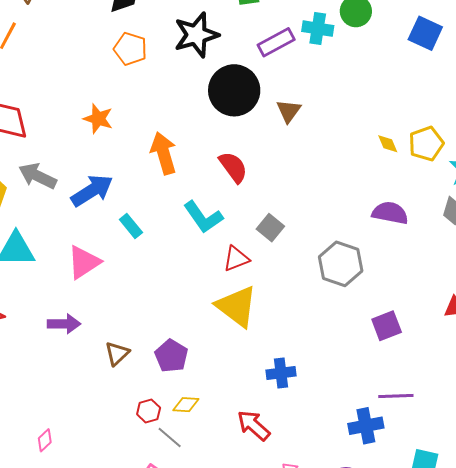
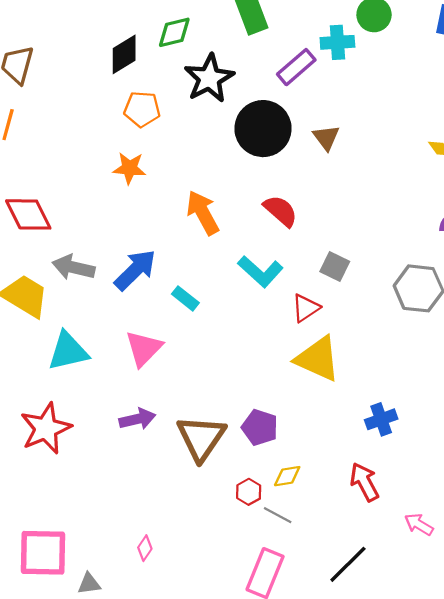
orange star: (98, 119) -> (129, 168), moved
brown triangle: (117, 353) -> (201, 438), size x1.8
red arrow: (254, 425) -> (364, 482), turned 33

